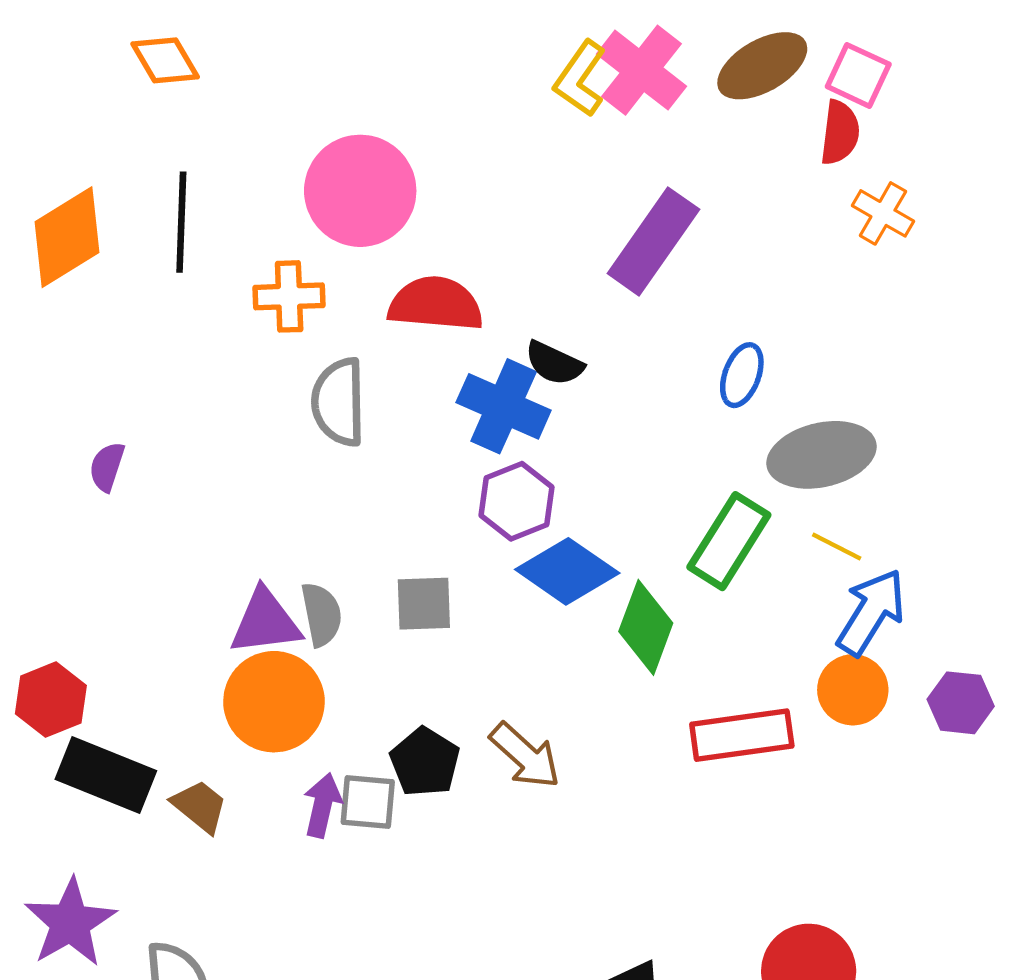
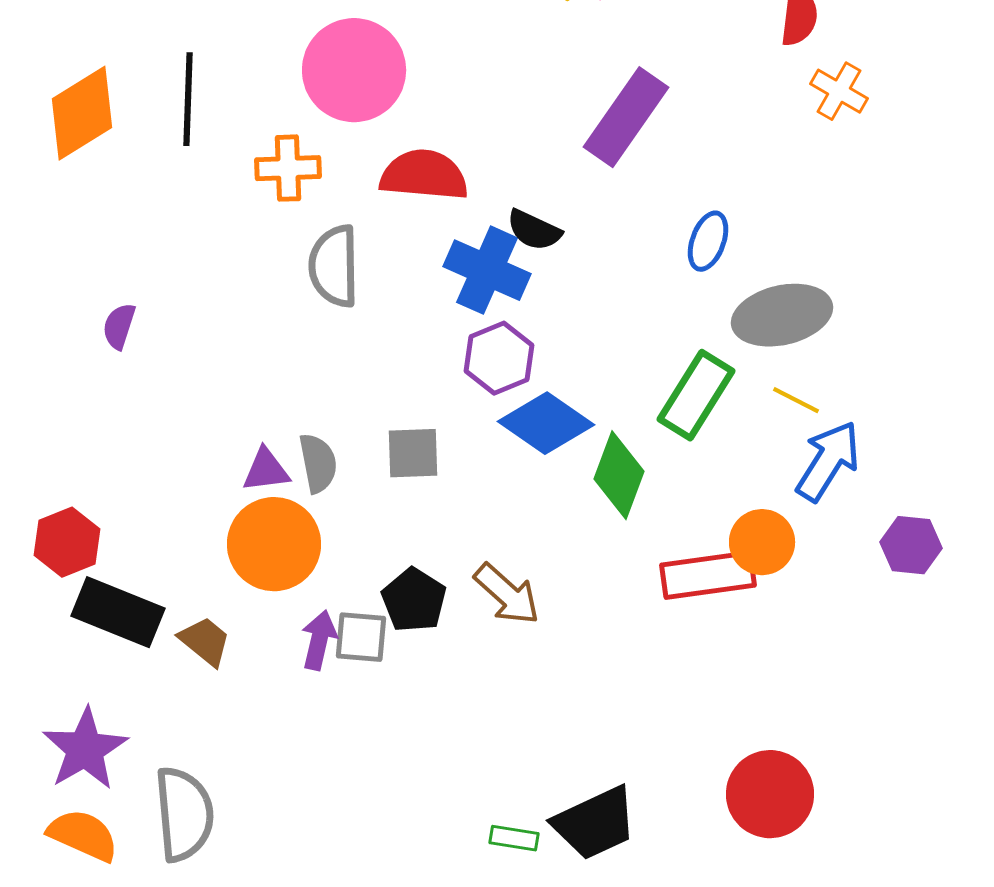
purple triangle: (265, 622) -> (266, 470), size x0.7
orange circle: (853, 690) -> (762, 542), moved

